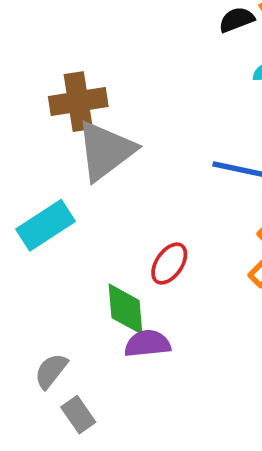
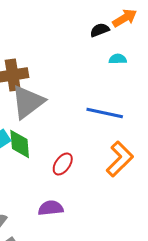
green diamond: (126, 309) -> (20, 144), moved

